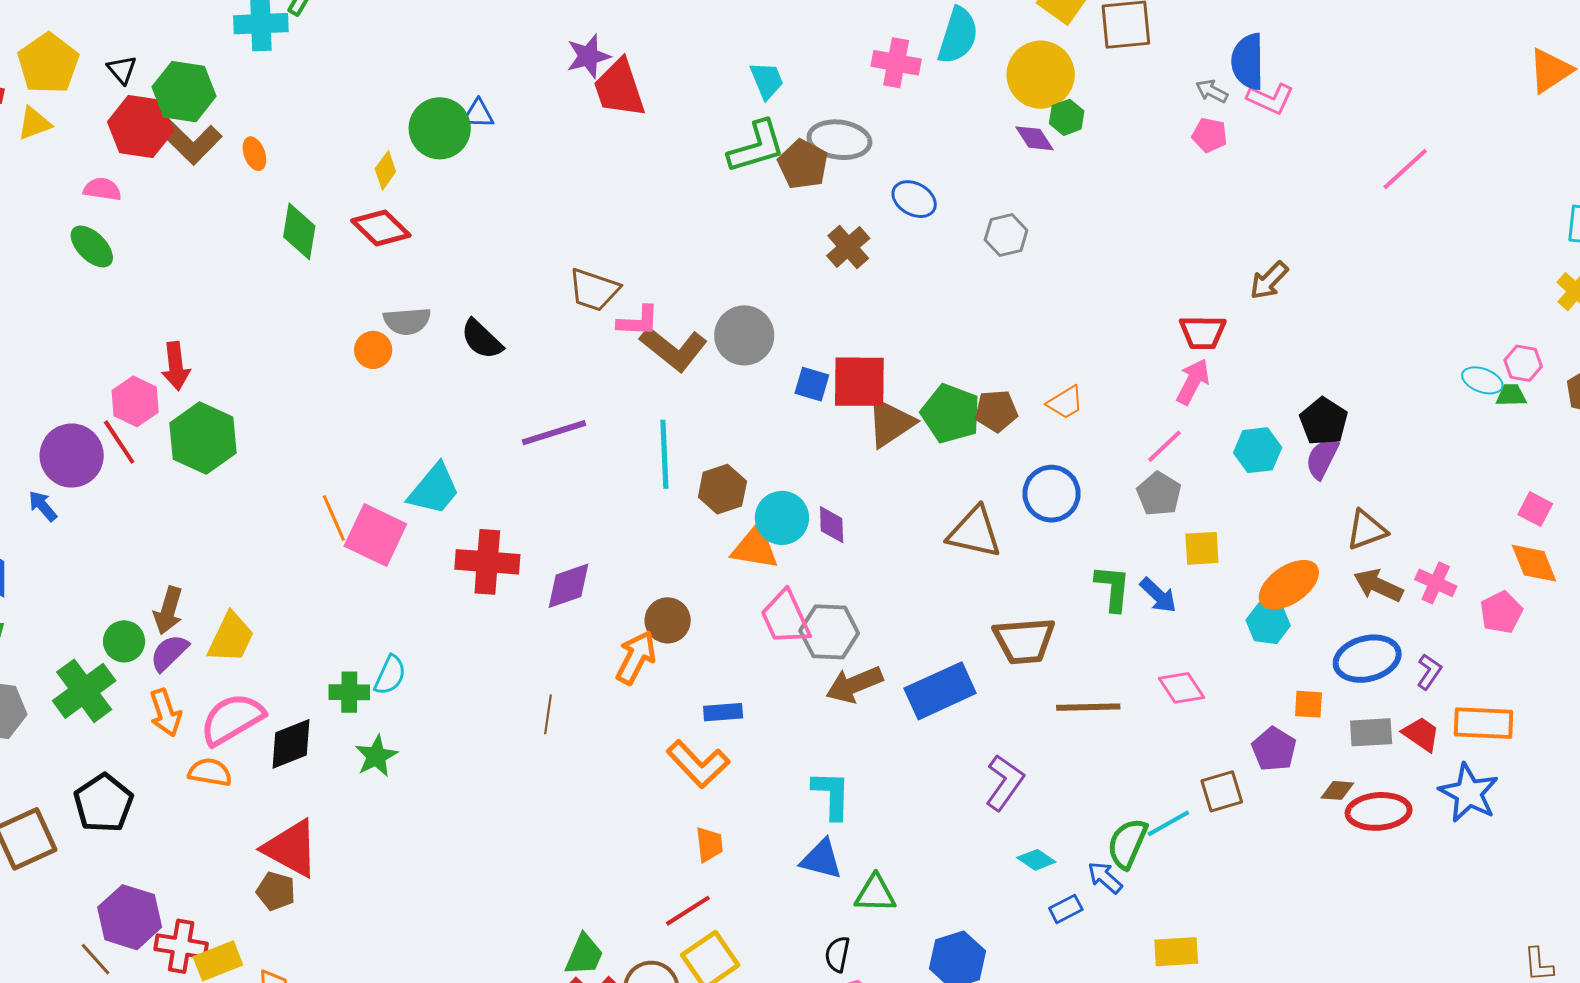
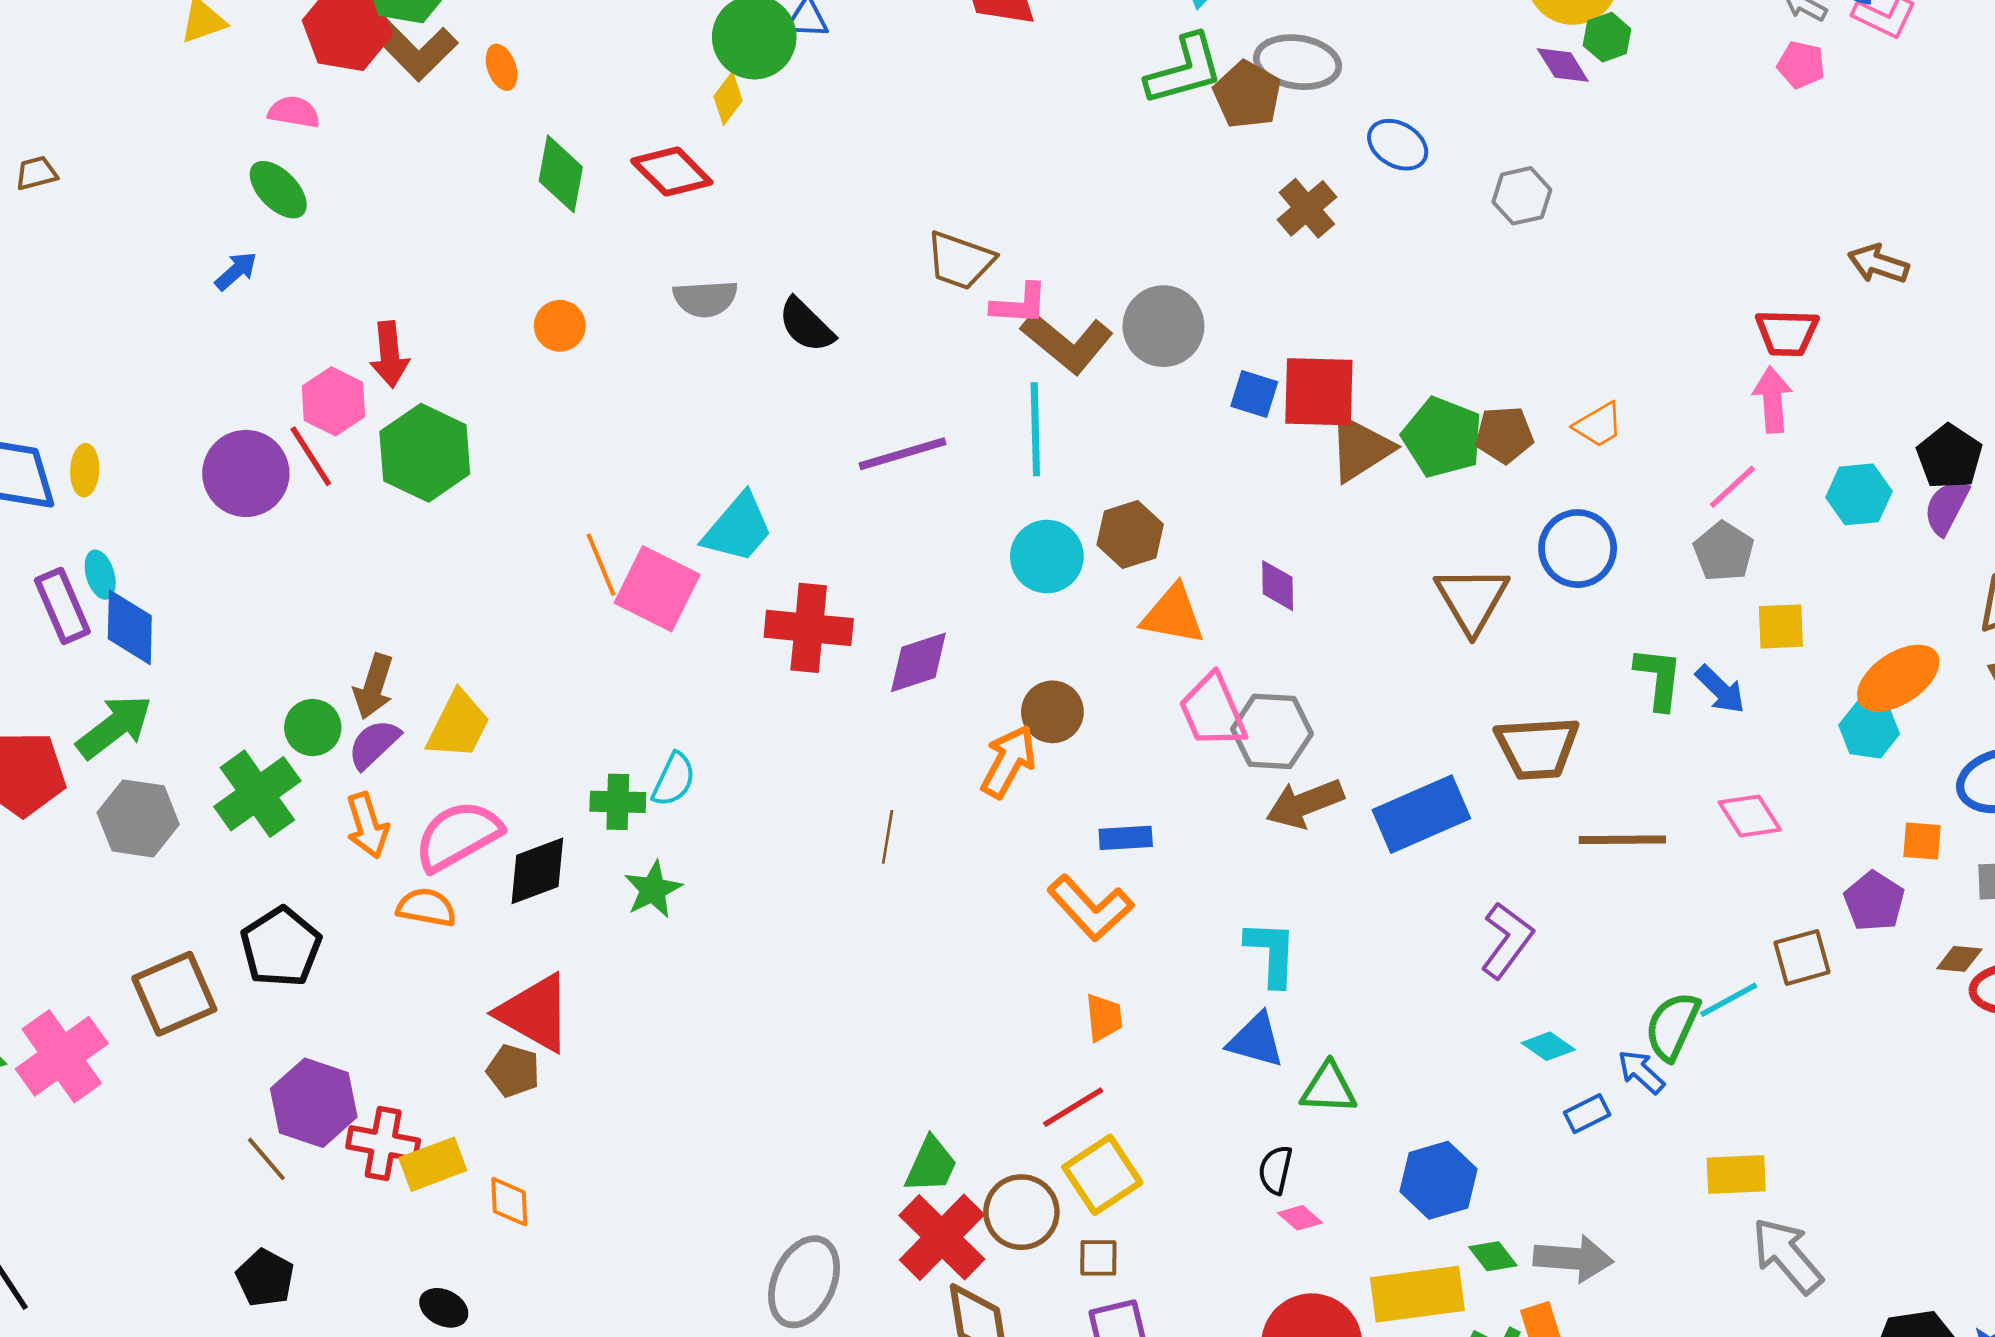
yellow diamond: (385, 170) -> (728, 99), moved
brown arrow: (1269, 280) -> (1878, 264), turned 63
orange circle: (373, 350) -> (560, 326), moved
pink arrow: (1193, 382) -> (1773, 400), turned -33
cyan line: (664, 454) -> (1035, 429), moved
blue arrow: (43, 506) -> (236, 271), moved, turned 88
cyan circle: (782, 518) -> (1047, 557), moved
brown triangle: (974, 532) -> (1472, 599), turned 46

